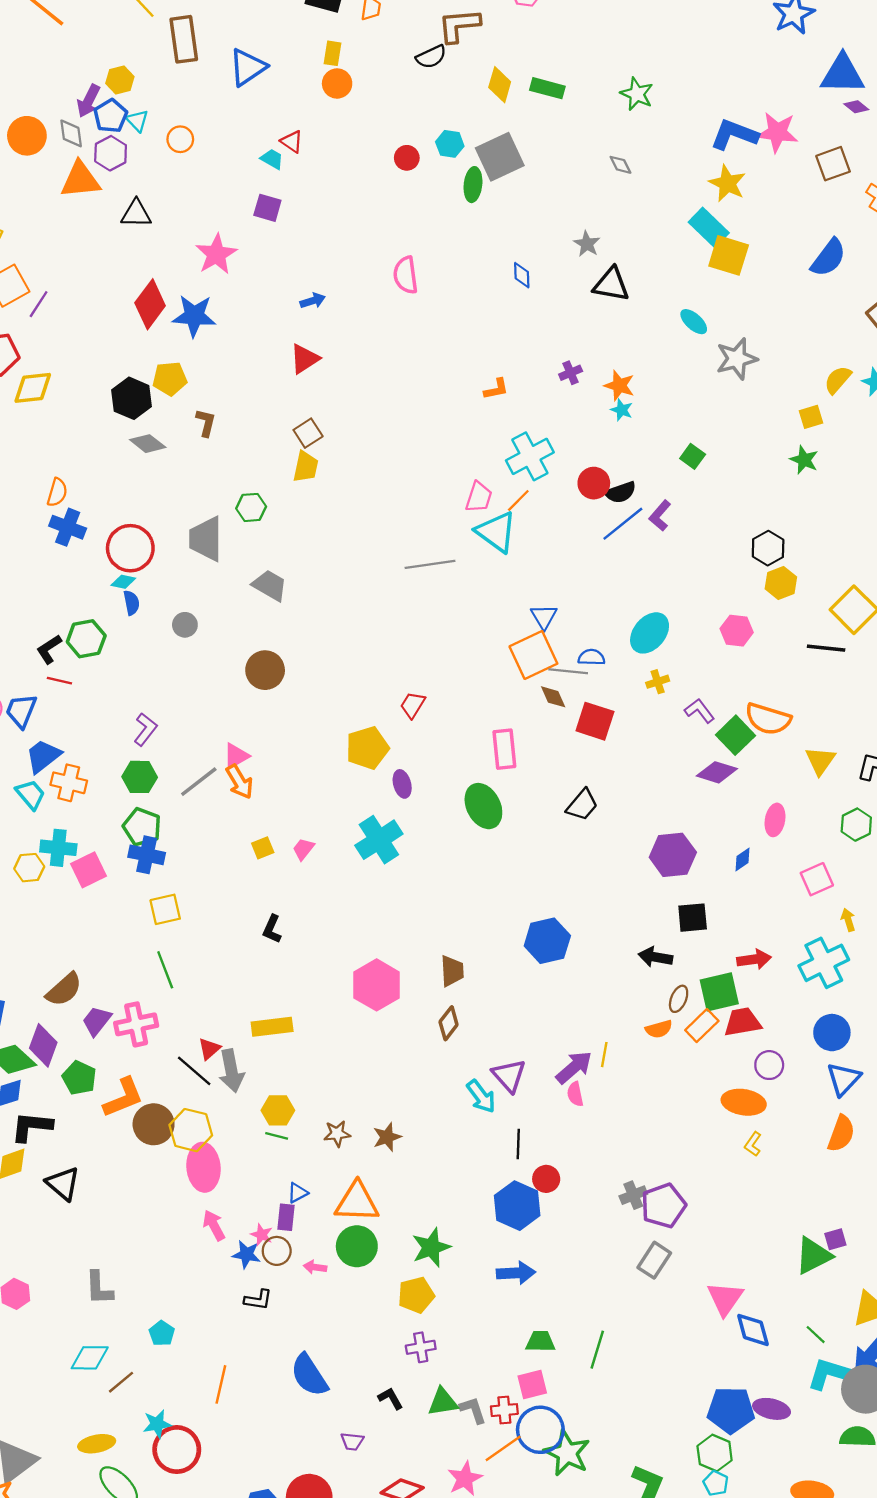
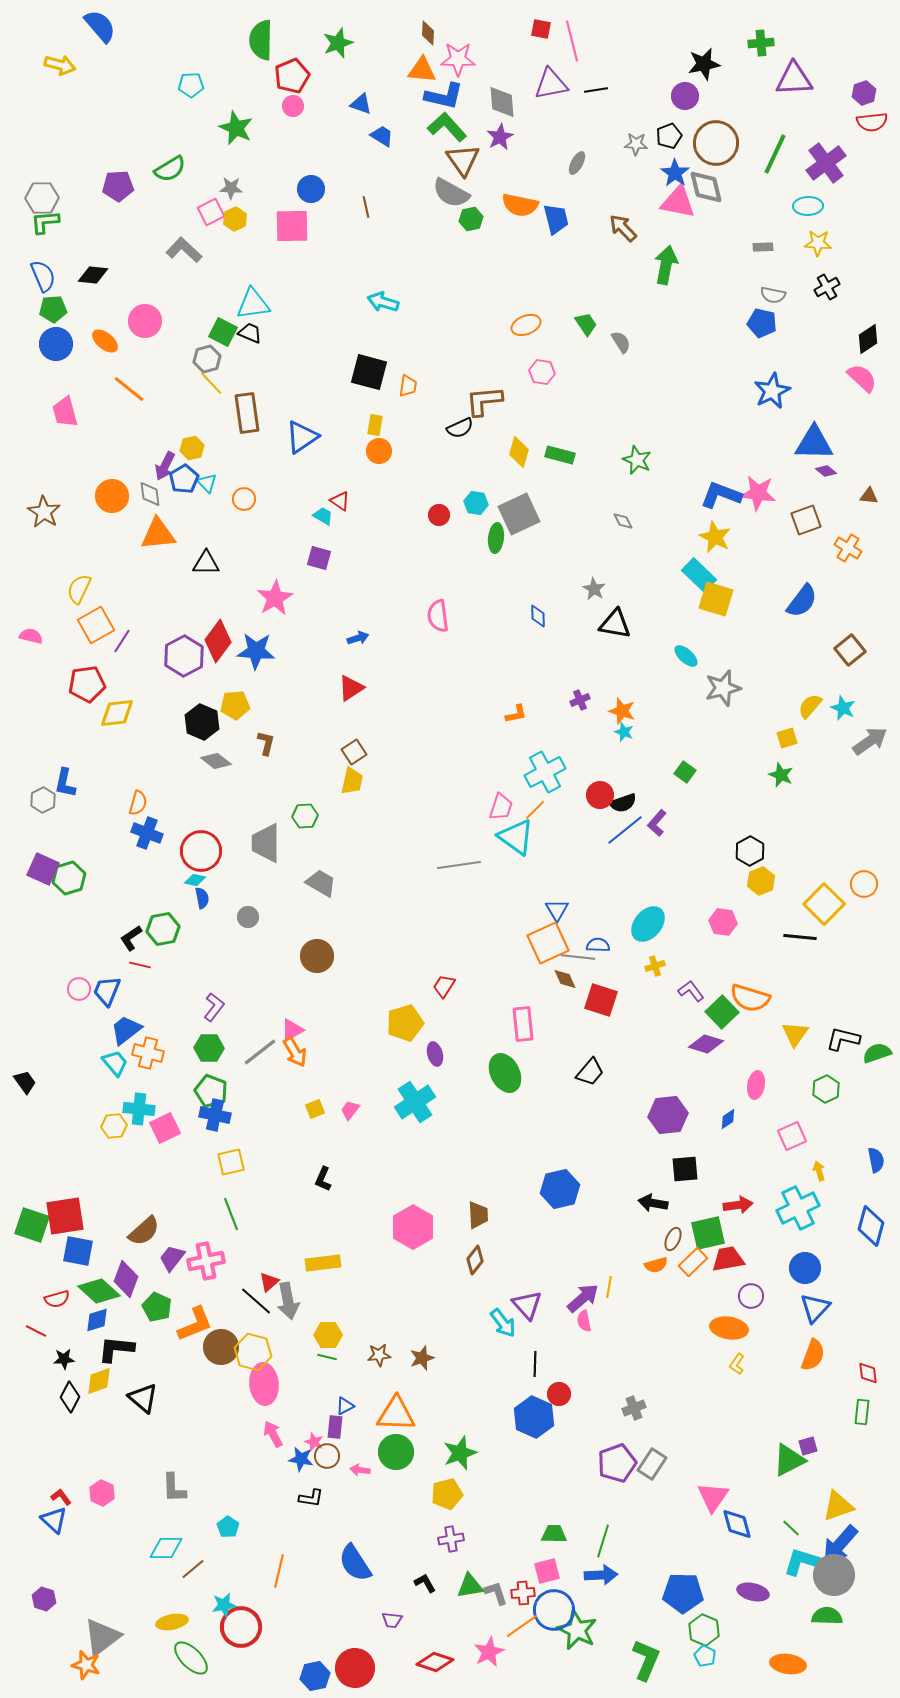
purple hexagon: (111, 153) -> (184, 656), moved, size x1.4
purple pentagon: (663, 1206) -> (617, 1463), moved
blue arrow: (516, 1273) -> (601, 1575), moved
blue pentagon: (731, 1410) -> (683, 1593), moved

